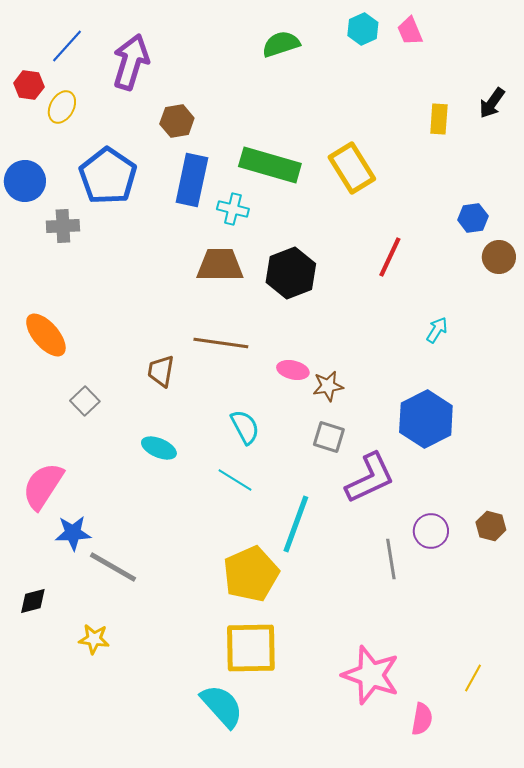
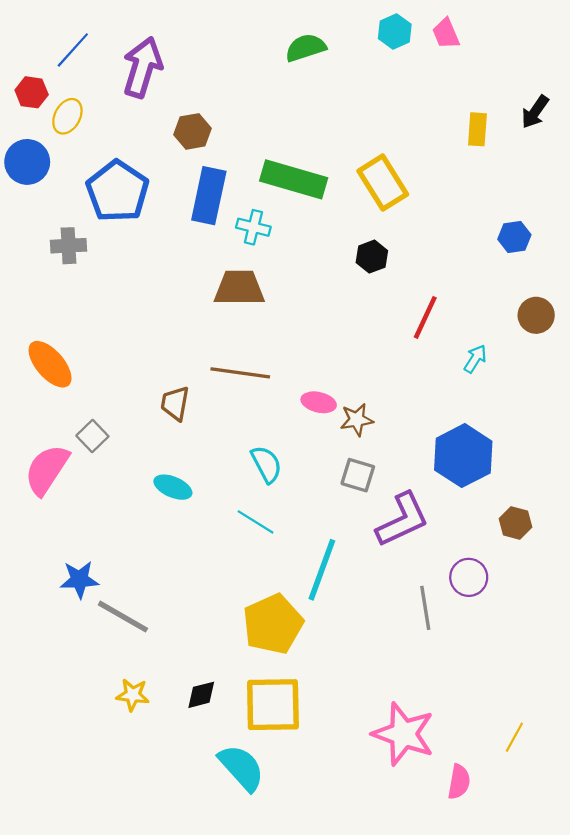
blue circle: (25, 181) -> (27, 162), moved
red line: (390, 257) -> (425, 317), moved
brown circle: (499, 257) -> (536, 315), moved
black hexagon: (291, 273) -> (372, 257), moved, size x0.6
pink semicircle: (43, 486) -> (47, 470), moved
brown hexagon: (491, 526) -> (515, 523), moved
black diamond: (33, 601) -> (201, 695), moved
yellow star: (94, 639) -> (133, 695), moved

